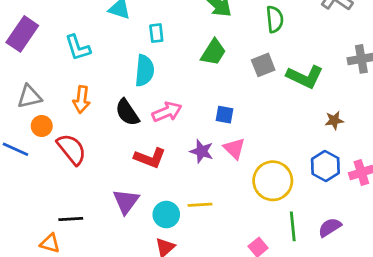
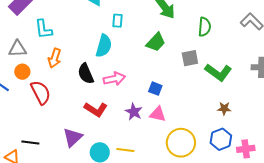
cyan L-shape: (78, 48) -> (44, 29), moved
brown star: (334, 120) -> (224, 108), moved
pink triangle: (234, 148) -> (158, 114), turned -42

